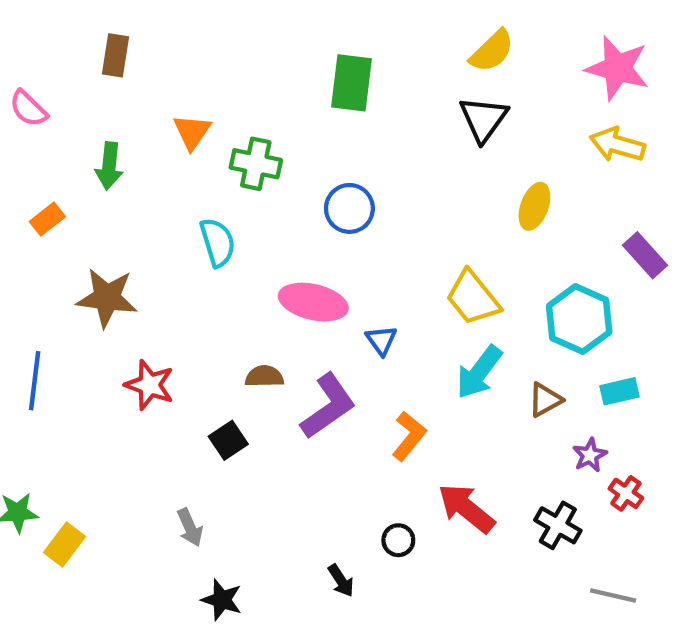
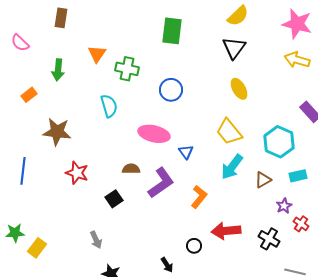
yellow ellipse: (534, 206) -> (239, 89), moved, turned -50
red arrow: (466, 508) -> (226, 231), turned -44

